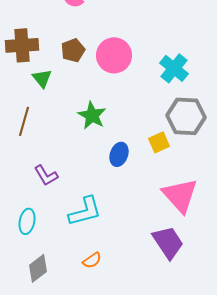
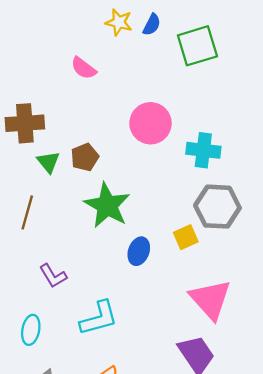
brown pentagon: (73, 50) -> (85, 157), moved
pink circle: (114, 55) -> (151, 123), moved
cyan cross: (174, 68) -> (203, 150), turned -32
green star: (92, 115) -> (107, 205), size x1.4

